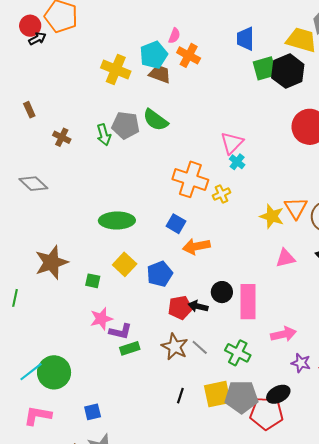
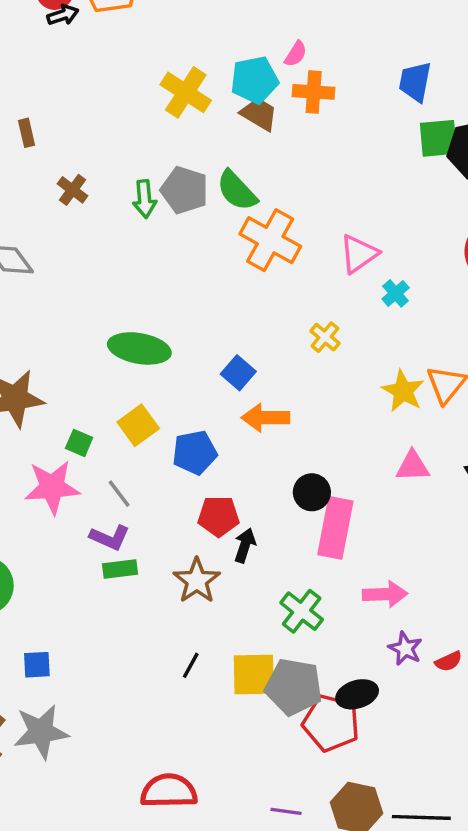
orange cross: (189, 55) -> (314, 92), turned -35
cyan cross: (237, 162) -> (396, 293), moved
orange cross: (190, 179) -> (270, 240), moved
yellow cross: (222, 194) -> (325, 337), turned -36
black circle: (222, 292) -> (312, 492), moved
black arrow: (198, 306) -> (245, 545), moved, turned 84
pink star: (101, 319) -> (52, 487), moved, size x1.4
gray line: (200, 347) -> (119, 494), moved

